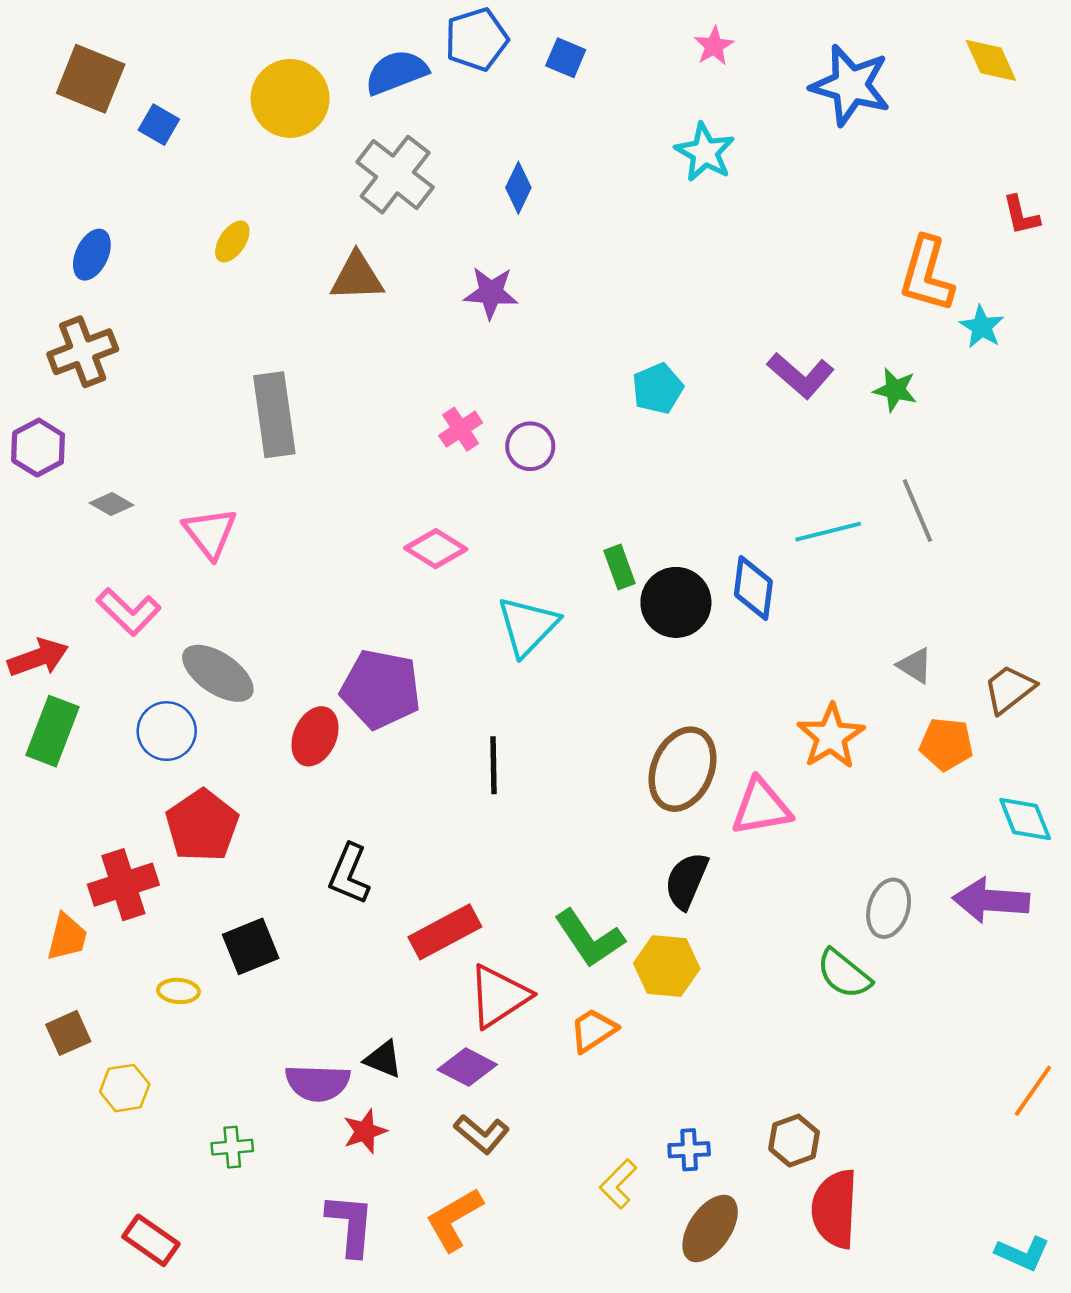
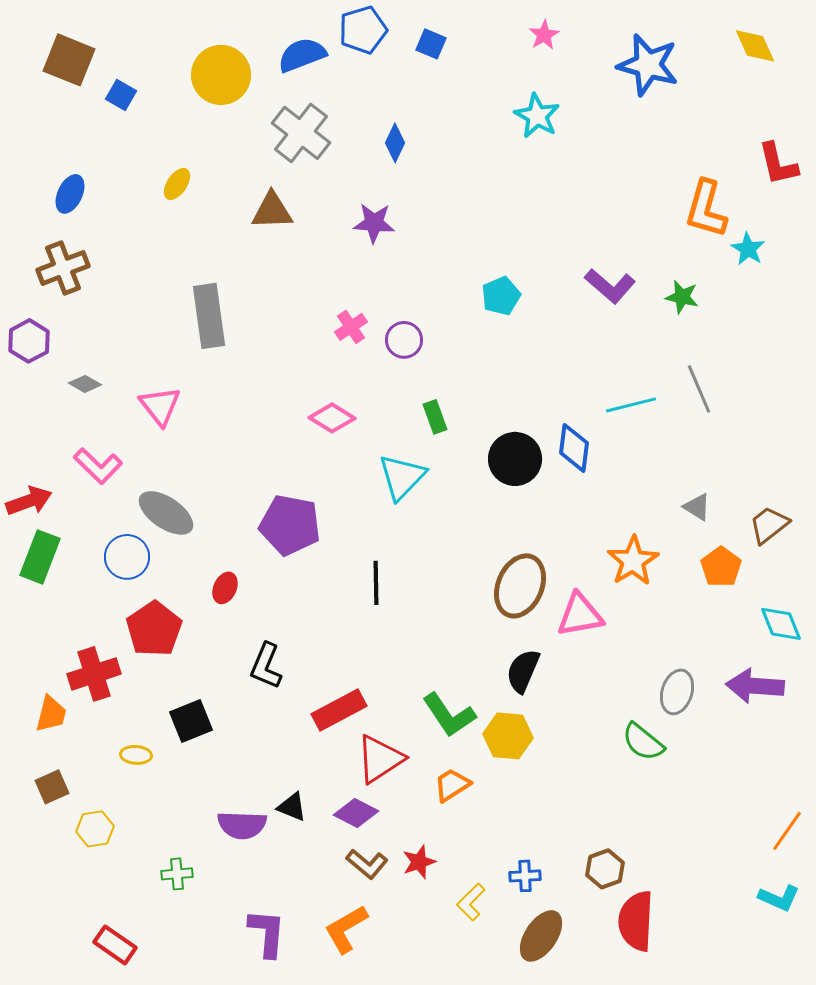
red L-shape: (1021, 215) -> (778, 164), size x1.4
green rectangle: (620, 567) -> (435, 417), moved
red ellipse: (315, 736) -> (225, 588), moved, size x0.7
orange pentagon: (946, 744) -> (721, 567), turned 30
red star: (365, 1131) -> (419, 862), moved
cyan L-shape: (1022, 1253) -> (779, 898), moved

